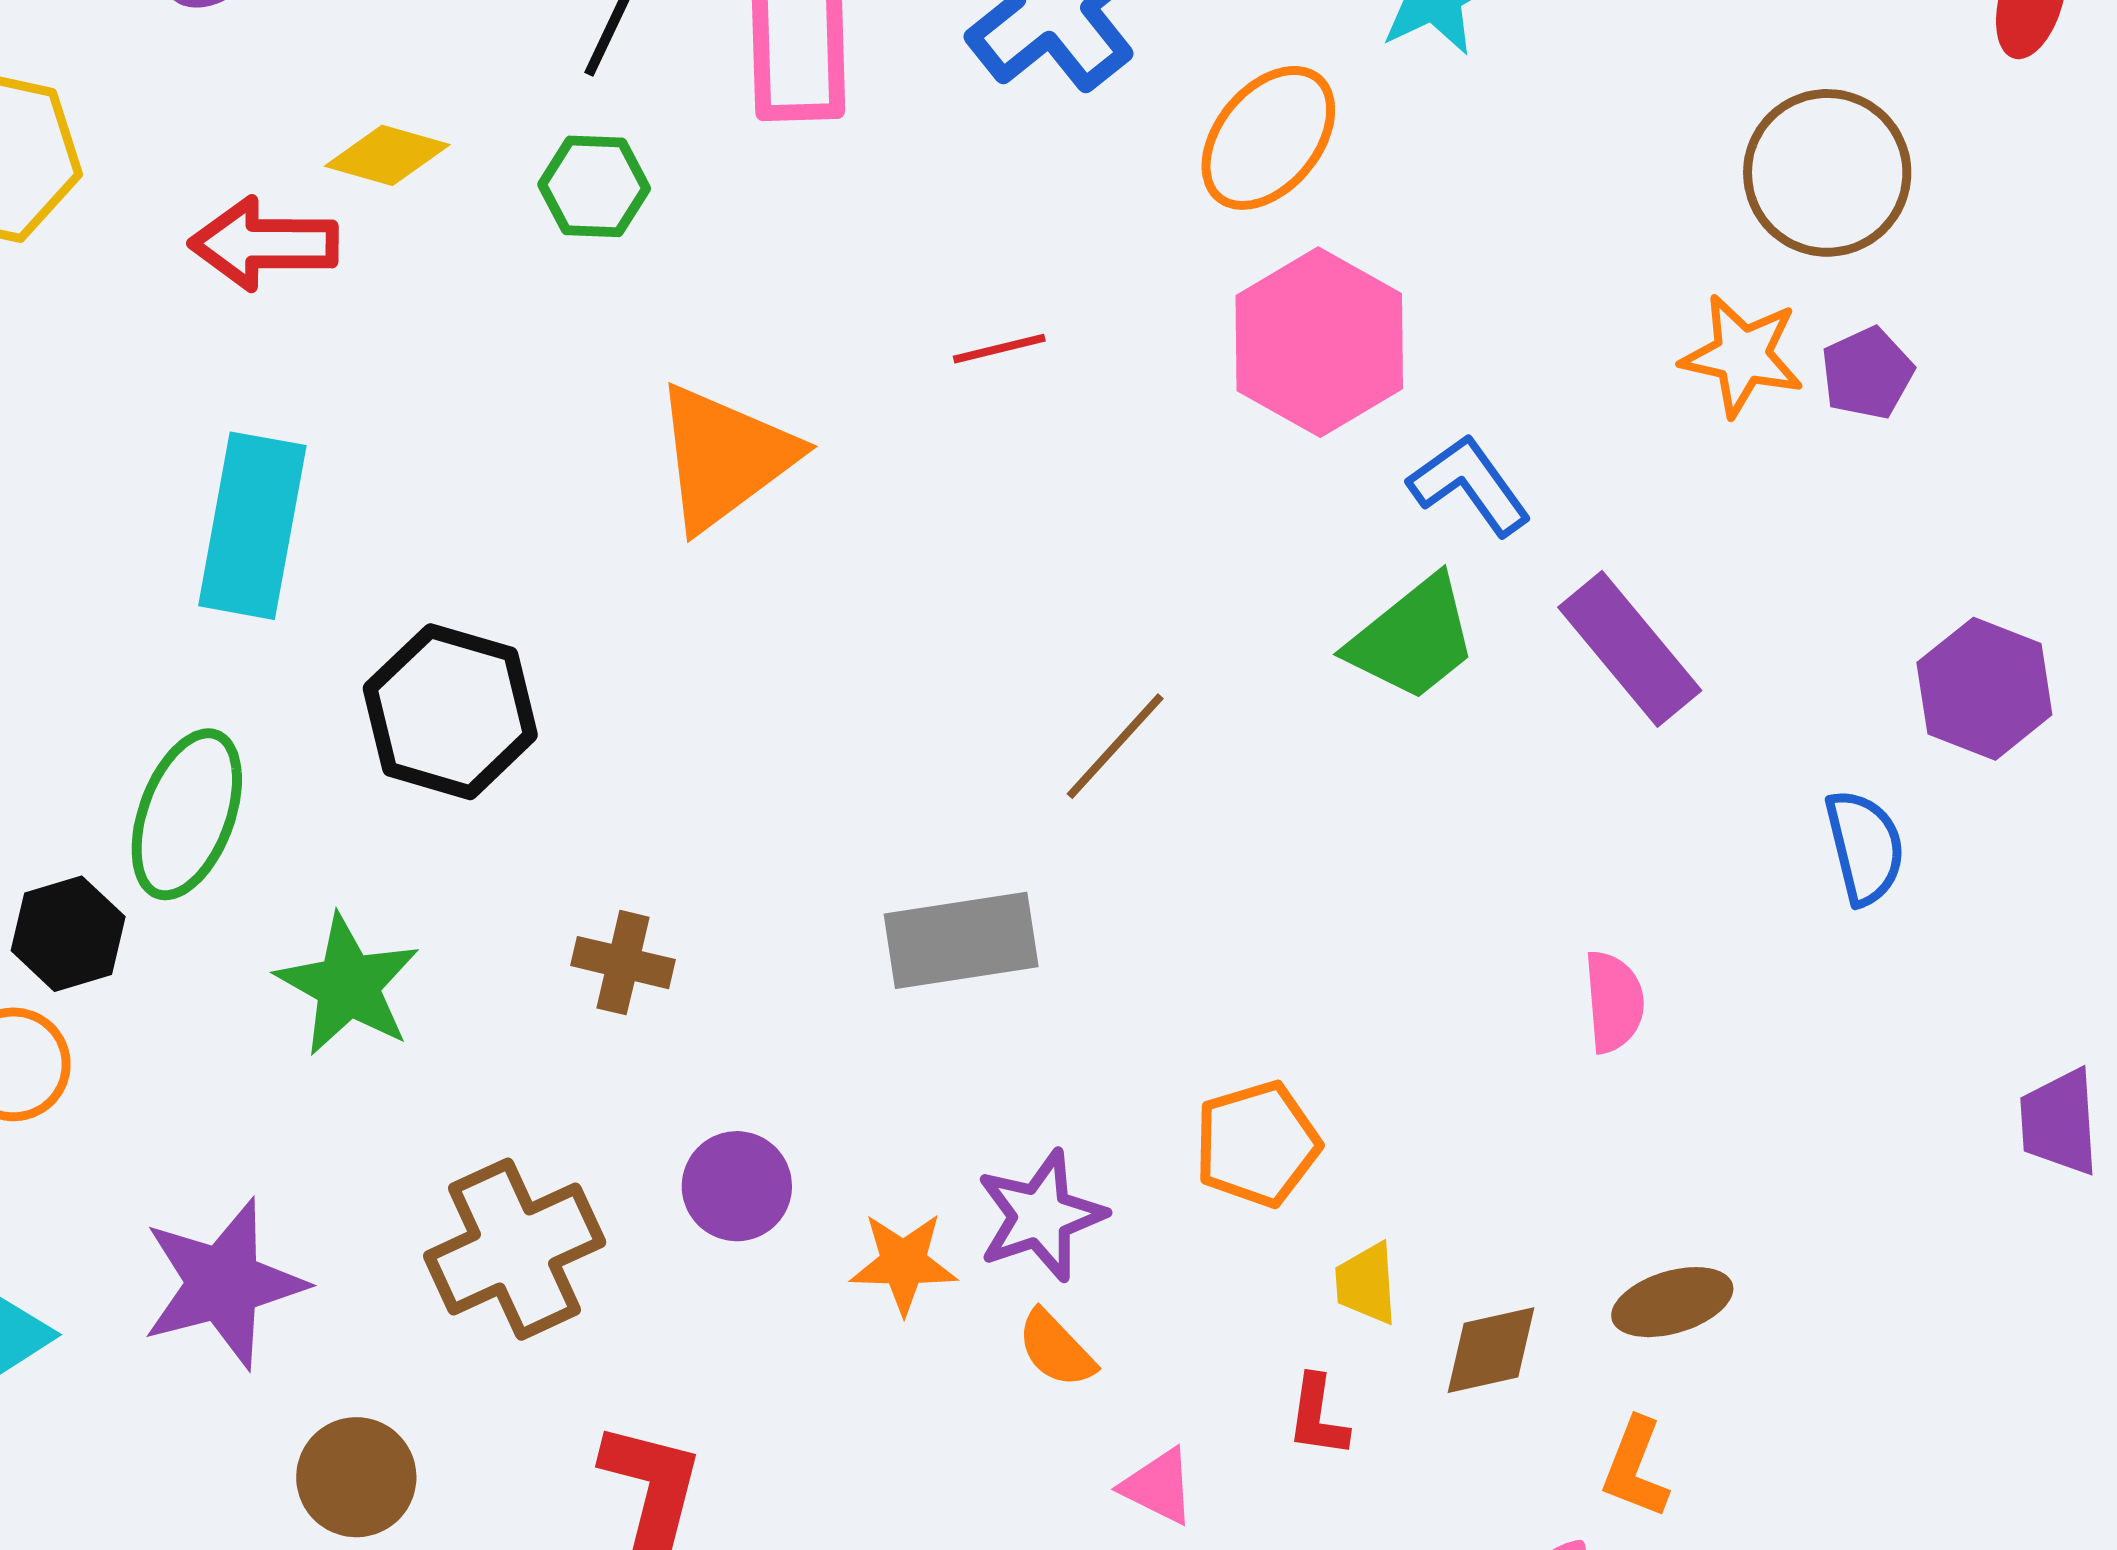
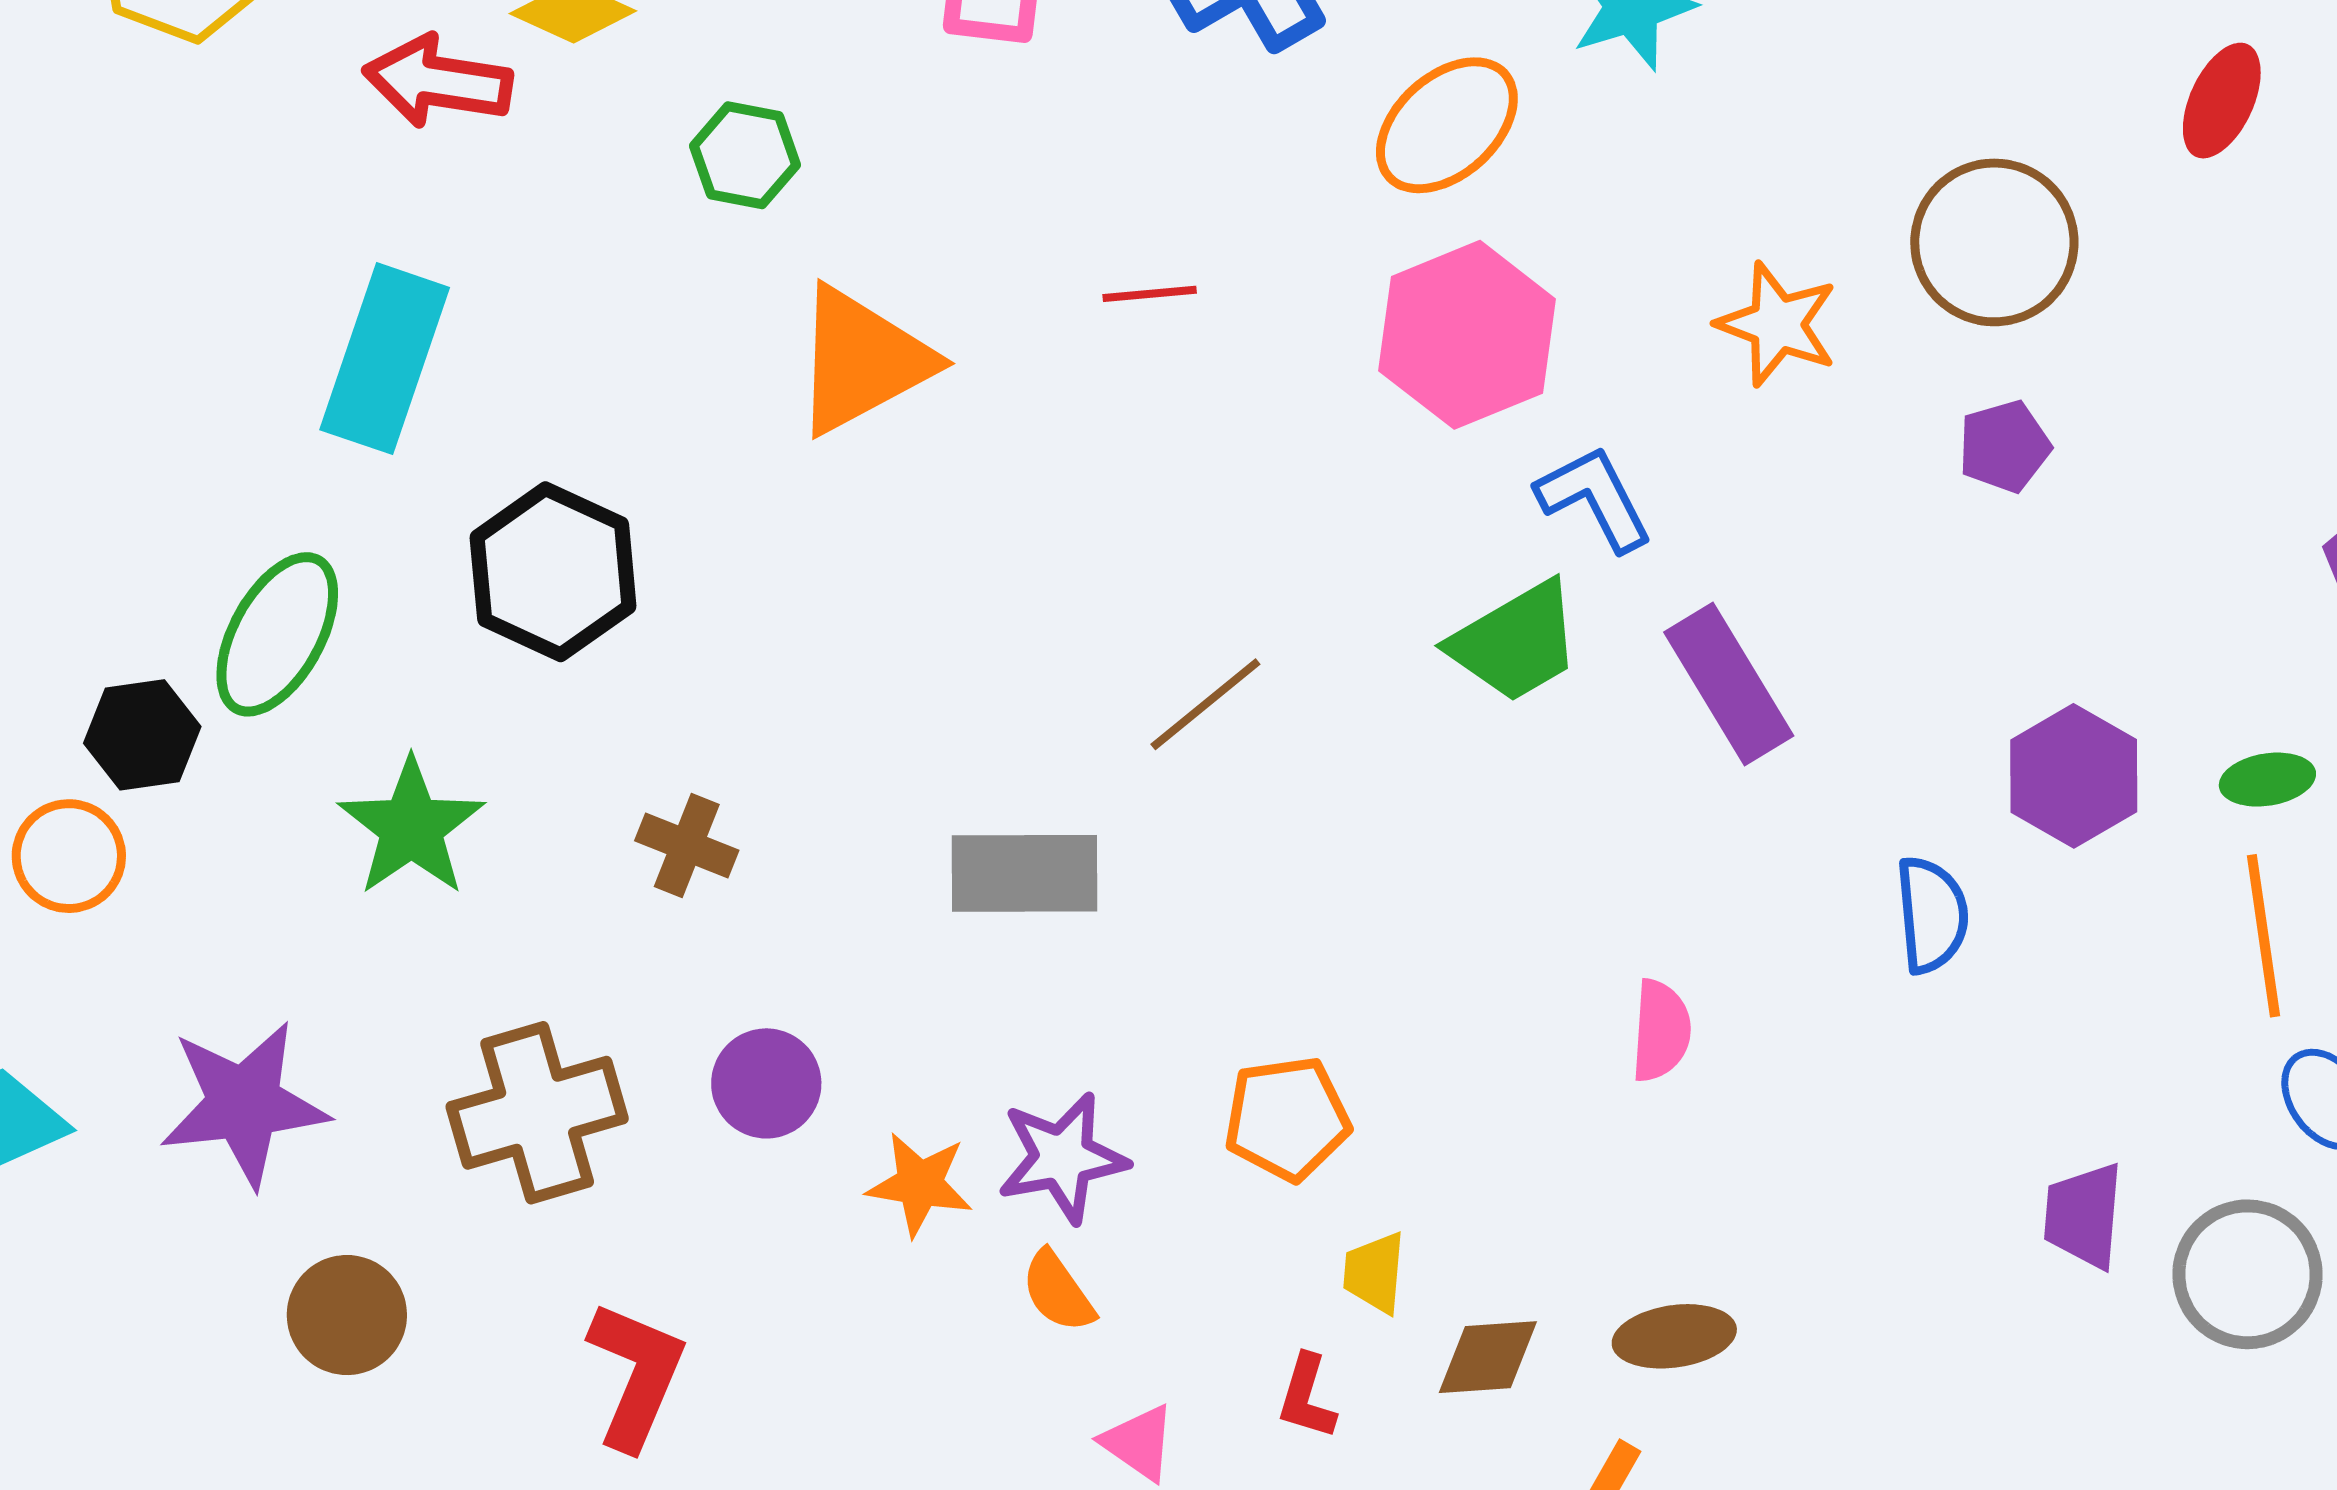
green hexagon: (594, 186) -> (745, 155), moved
orange star: (1742, 355) -> (1777, 324), moved

